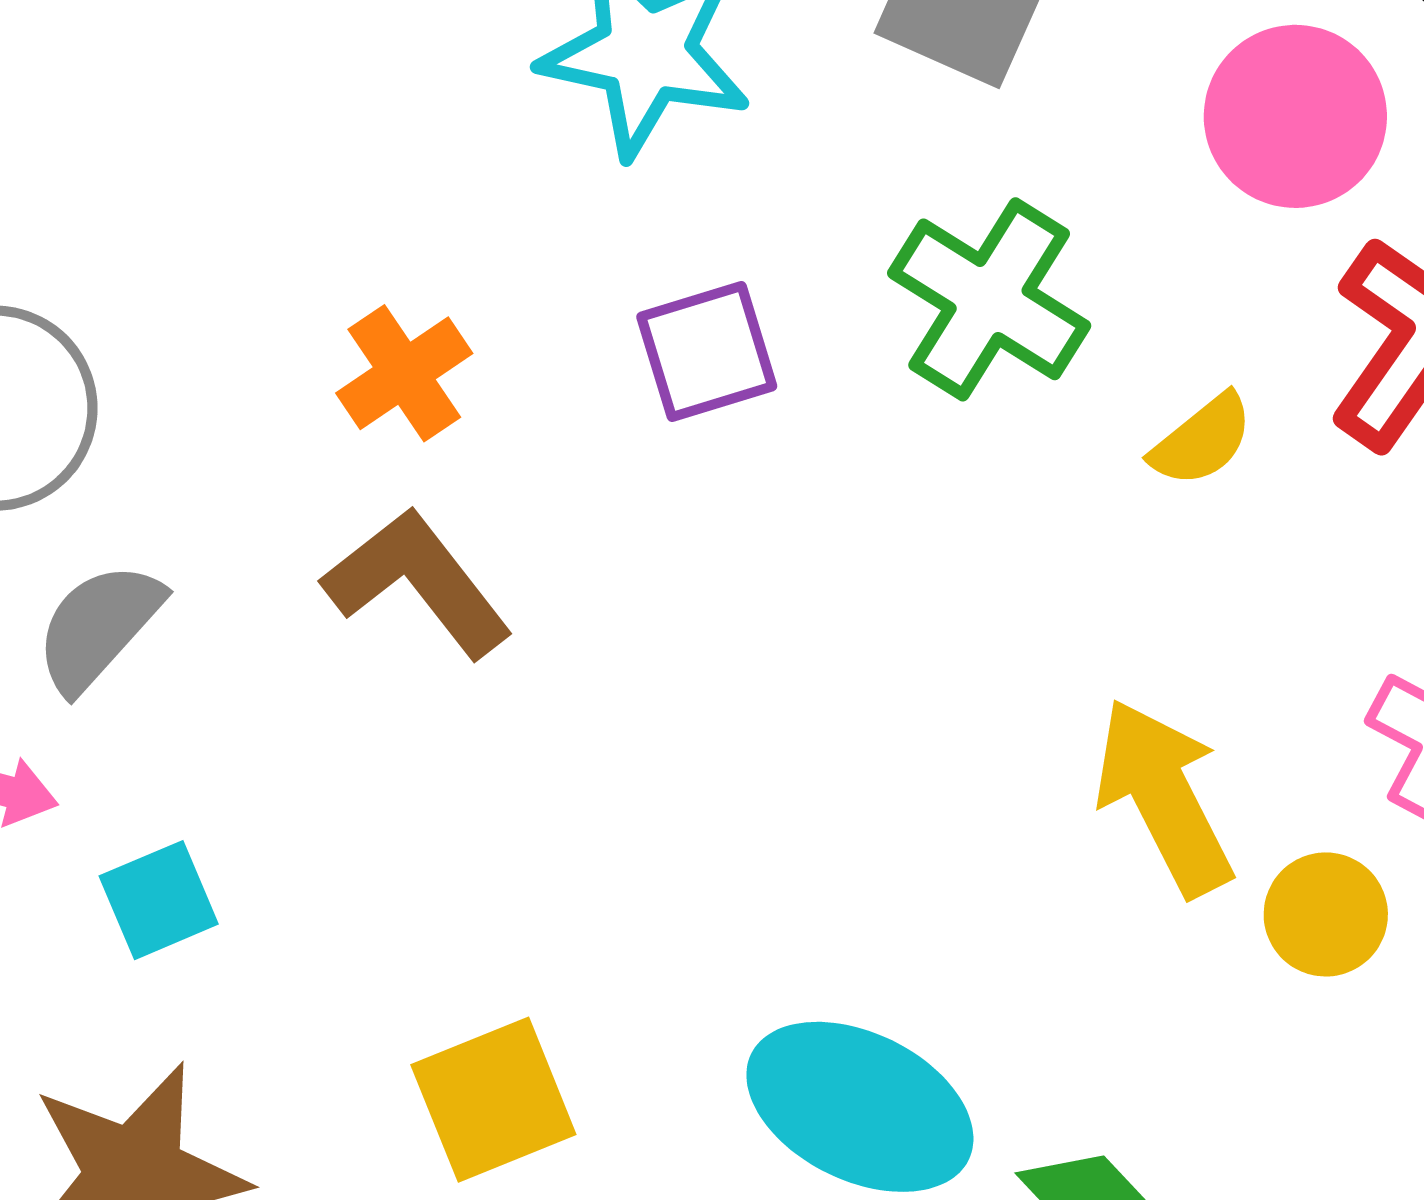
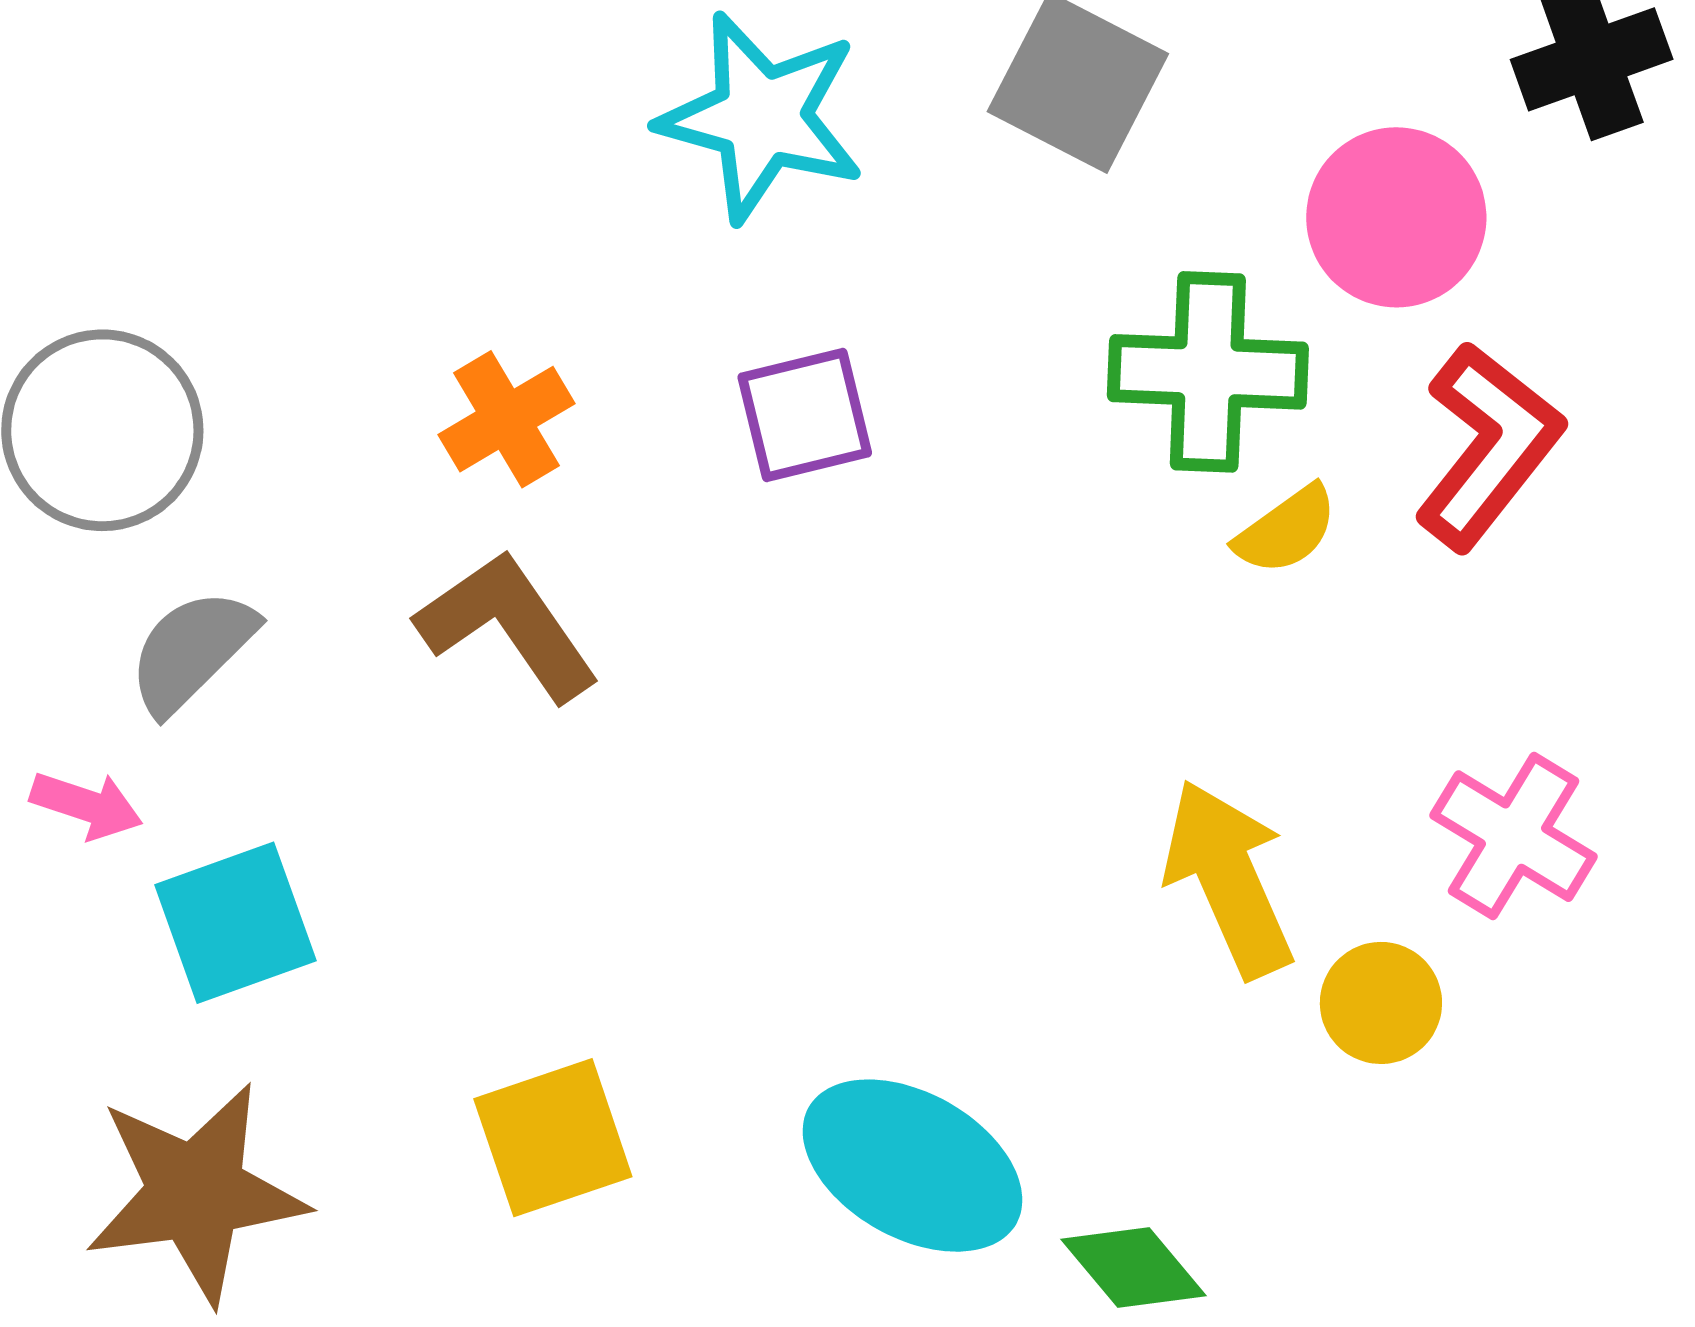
green cross: (989, 299) -> (1208, 372), moved, turned -33
cyan square: (159, 900) -> (235, 923), size x1.4

